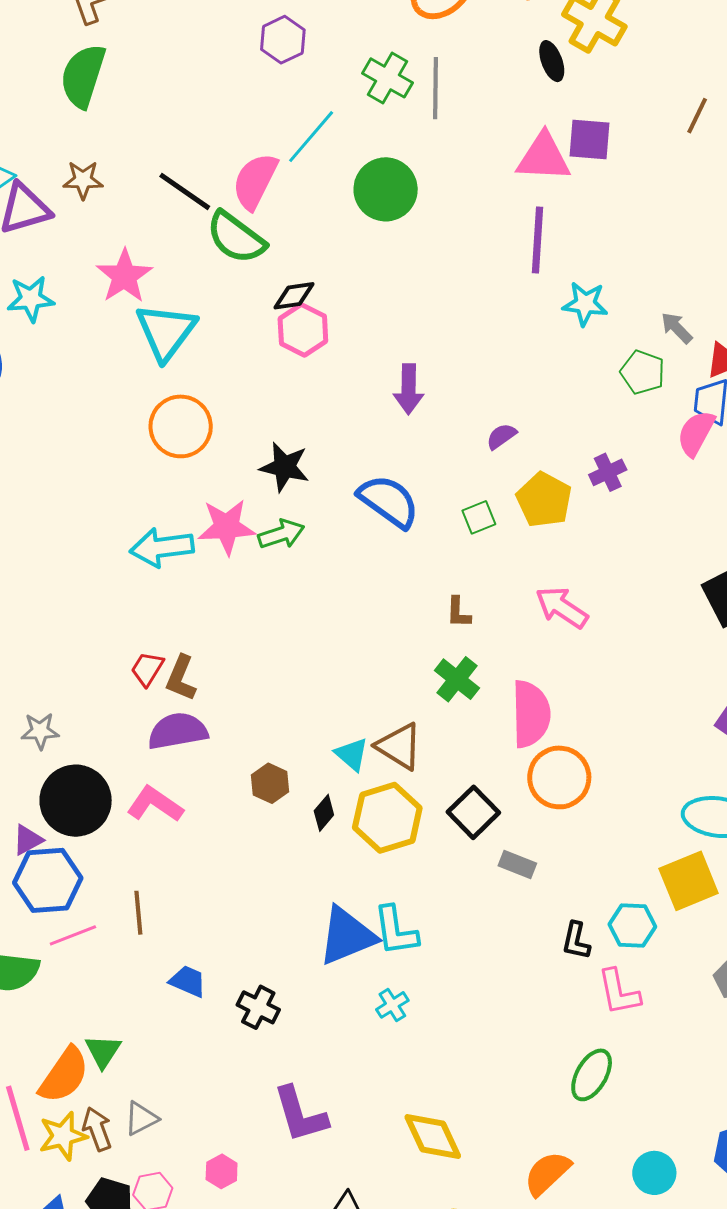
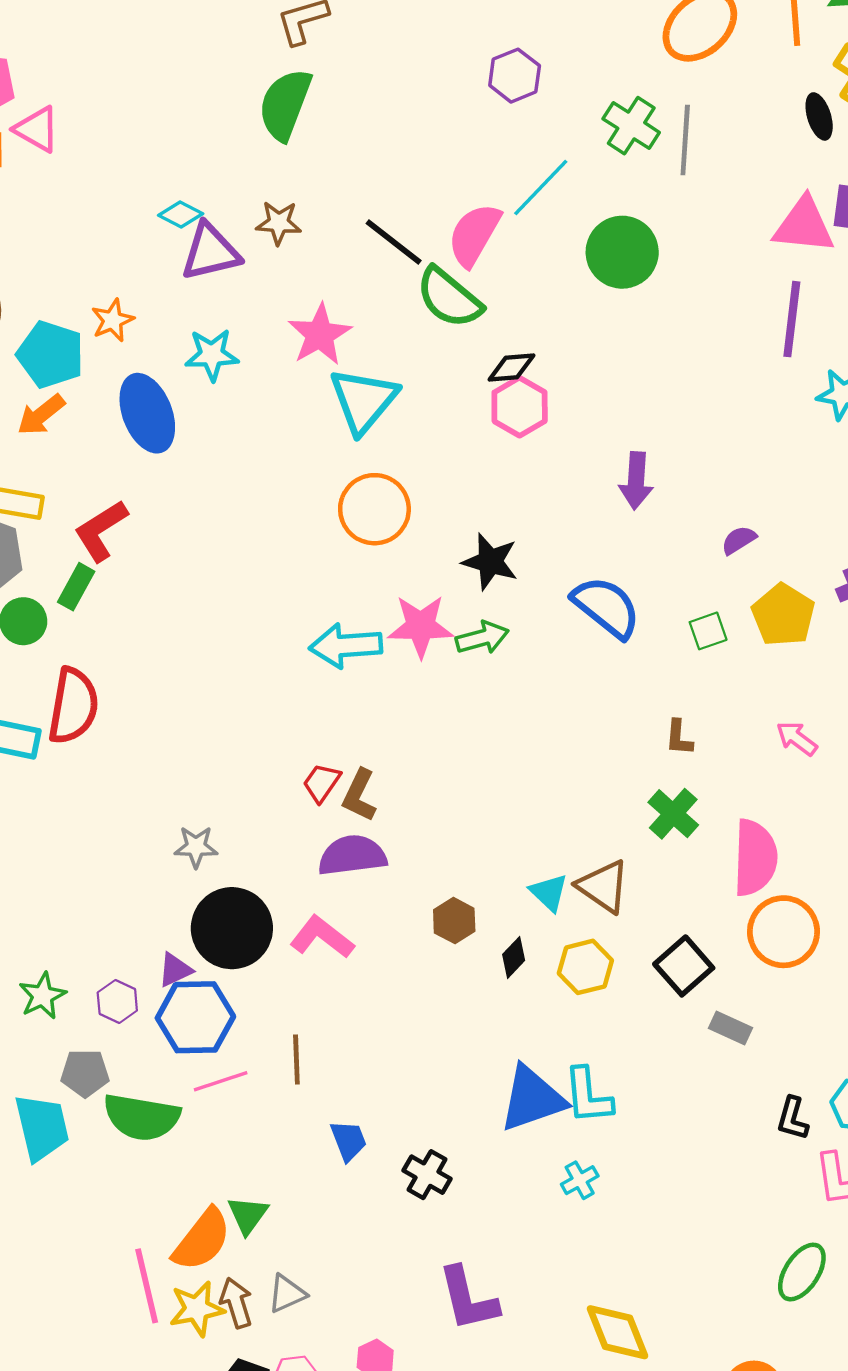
pink arrow: (562, 607) -> (797, 738), size x0.7
yellow hexagon: (387, 818) -> (585, 967), size x0.7
blue trapezoid: (188, 981) -> (348, 1141), turned 42

